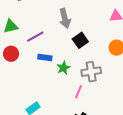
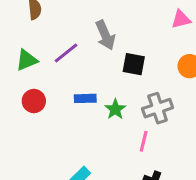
purple line: (35, 37) -> (66, 53), moved
black square: (80, 40) -> (134, 64), turned -35

